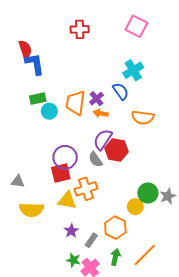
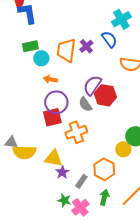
orange arrow: (101, 113) -> (50, 79), moved
gray triangle: (18, 181) -> (11, 142), moved
yellow triangle: (67, 200) -> (53, 158), moved

